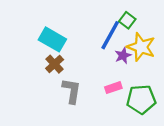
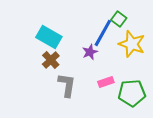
purple star: (123, 56) -> (90, 52), moved

